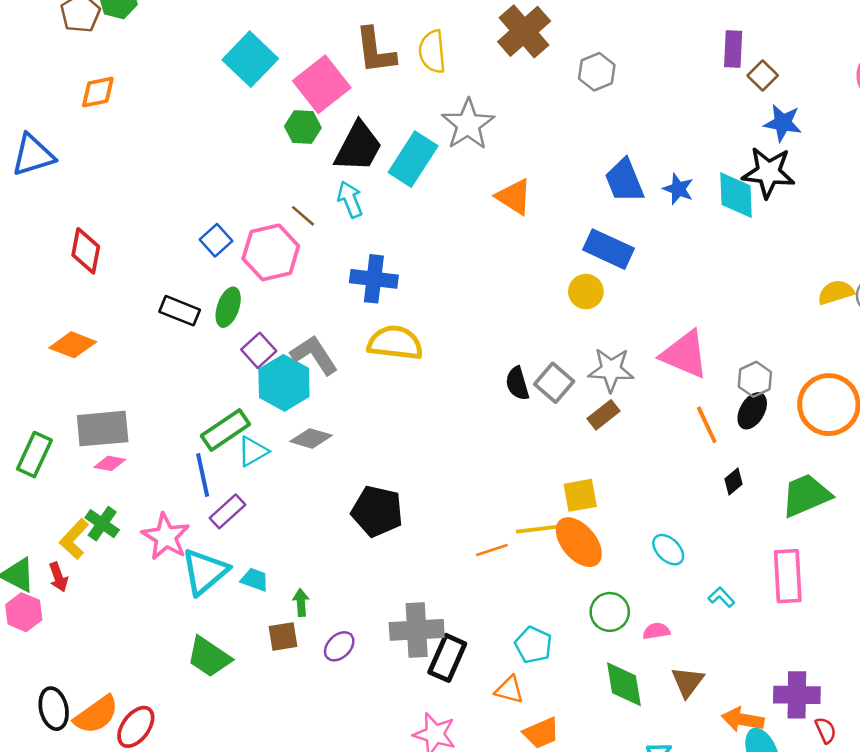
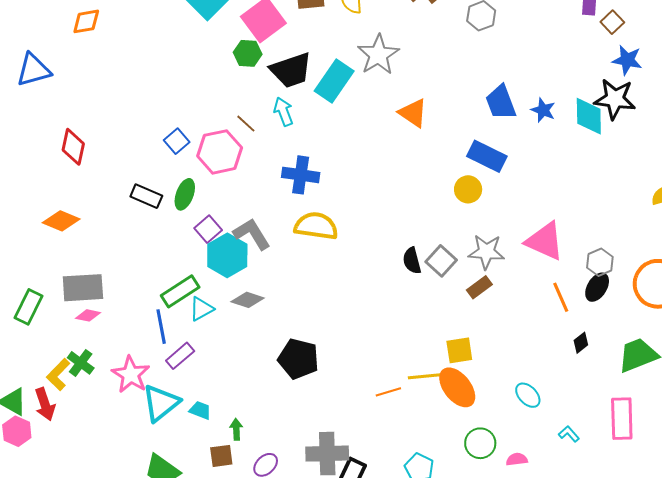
black trapezoid: (358, 147) -> (291, 70), turned 42
red arrow: (58, 577) -> (45, 404), size x1.4

